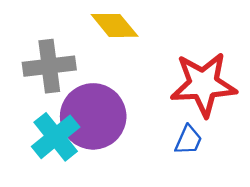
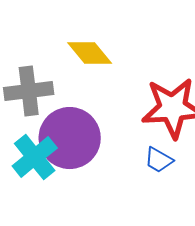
blue trapezoid: (188, 140) -> (159, 160), turned 96

